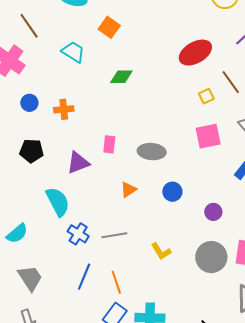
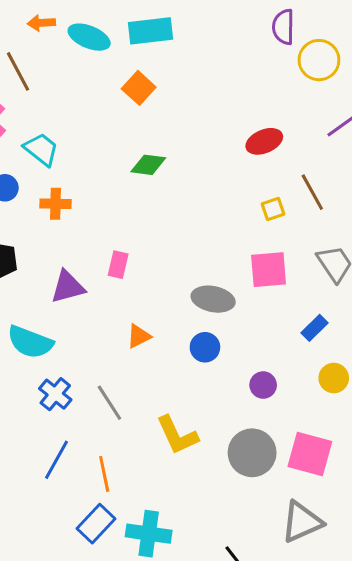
cyan trapezoid: (73, 52) -> (41, 149), moved
red ellipse: (195, 53) -> (264, 141), size x0.7
gray ellipse: (152, 152) -> (213, 299), moved
cyan semicircle: (58, 202) -> (30, 342), turned 132
gray line: (114, 235) -> (109, 403), turned 60
yellow L-shape: (161, 251) -> (177, 435), size x1.4

